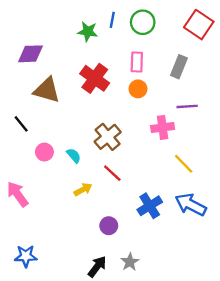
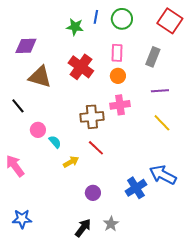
pink cross: (163, 127) -> (120, 105), moved
brown cross: (108, 137) -> (92, 117), turned 35
cyan semicircle: (74, 156) -> (55, 142), moved
yellow line: (184, 164) -> (162, 123), moved
blue cross: (150, 206) -> (136, 188), moved

